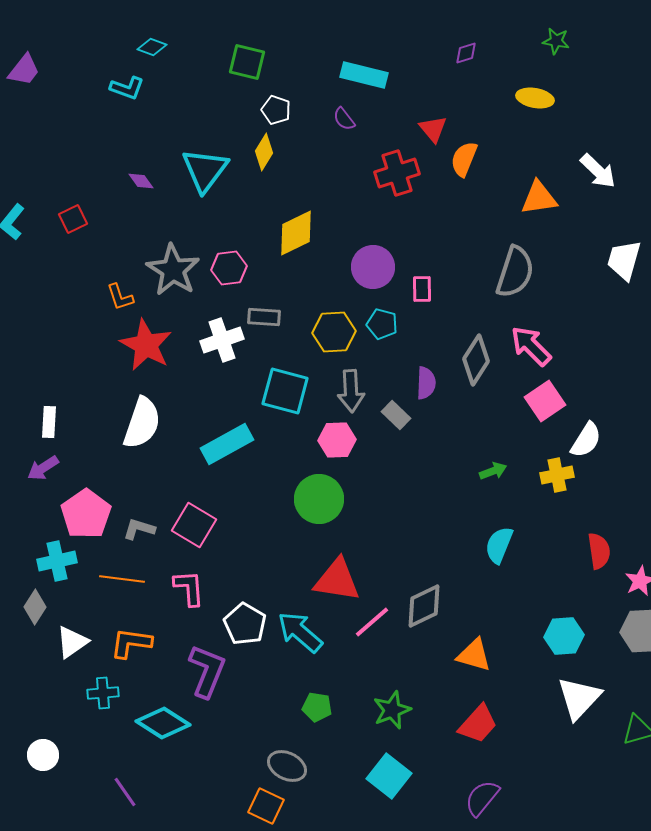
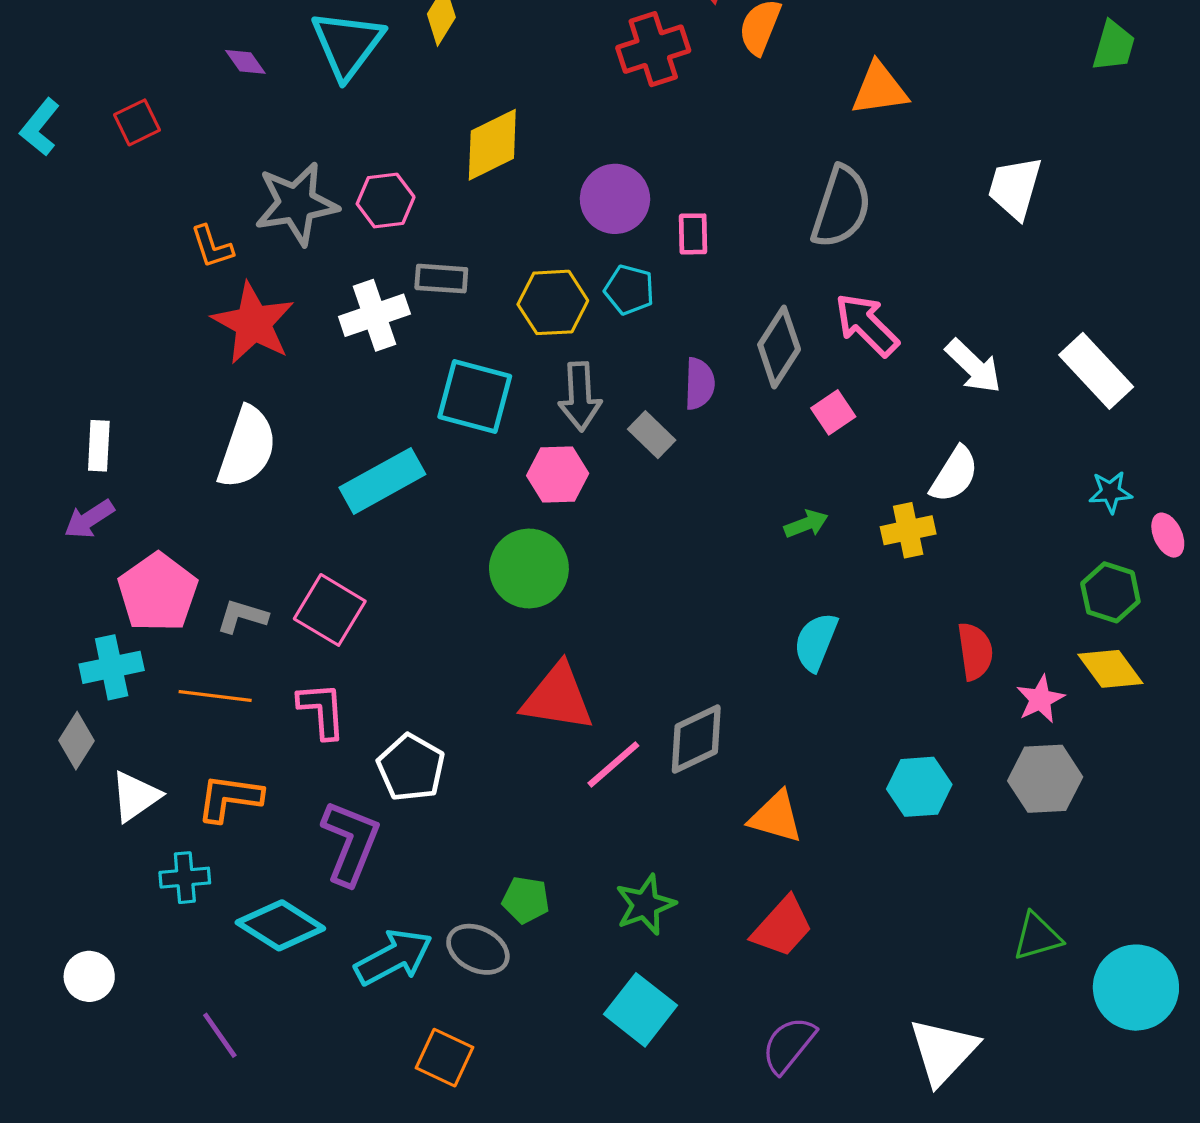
white arrow: (598, 171) -> (973, 366), moved
gray star: (173, 270) -> (296, 204), turned 30
pink square: (545, 401) -> (833, 412), moved, size x0.7
cyan arrow: (300, 632) -> (394, 957), moved, turned 111
white triangle: (579, 698) -> (943, 1051), moved
gray ellipse: (287, 766) -> (478, 949), moved

